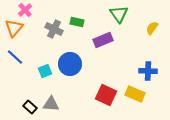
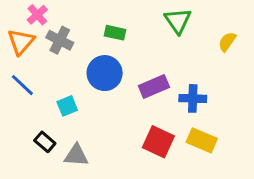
gray cross: (54, 29) -> (60, 40), moved
purple rectangle: (103, 40) -> (154, 87), moved
blue circle: (70, 64) -> (105, 73), moved
blue cross: (148, 71) -> (193, 98), moved
black rectangle: (30, 107) -> (45, 142), moved

